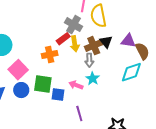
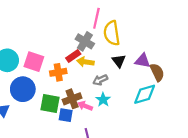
yellow arrow: (75, 44) -> (85, 62), turned 105
brown cross: (94, 46) -> (72, 99), moved
gray arrow: (89, 60) -> (100, 80), turned 64
pink square: (18, 70) -> (34, 62), moved, turned -30
blue circle: (21, 90) -> (23, 89), moved, size x1.5

